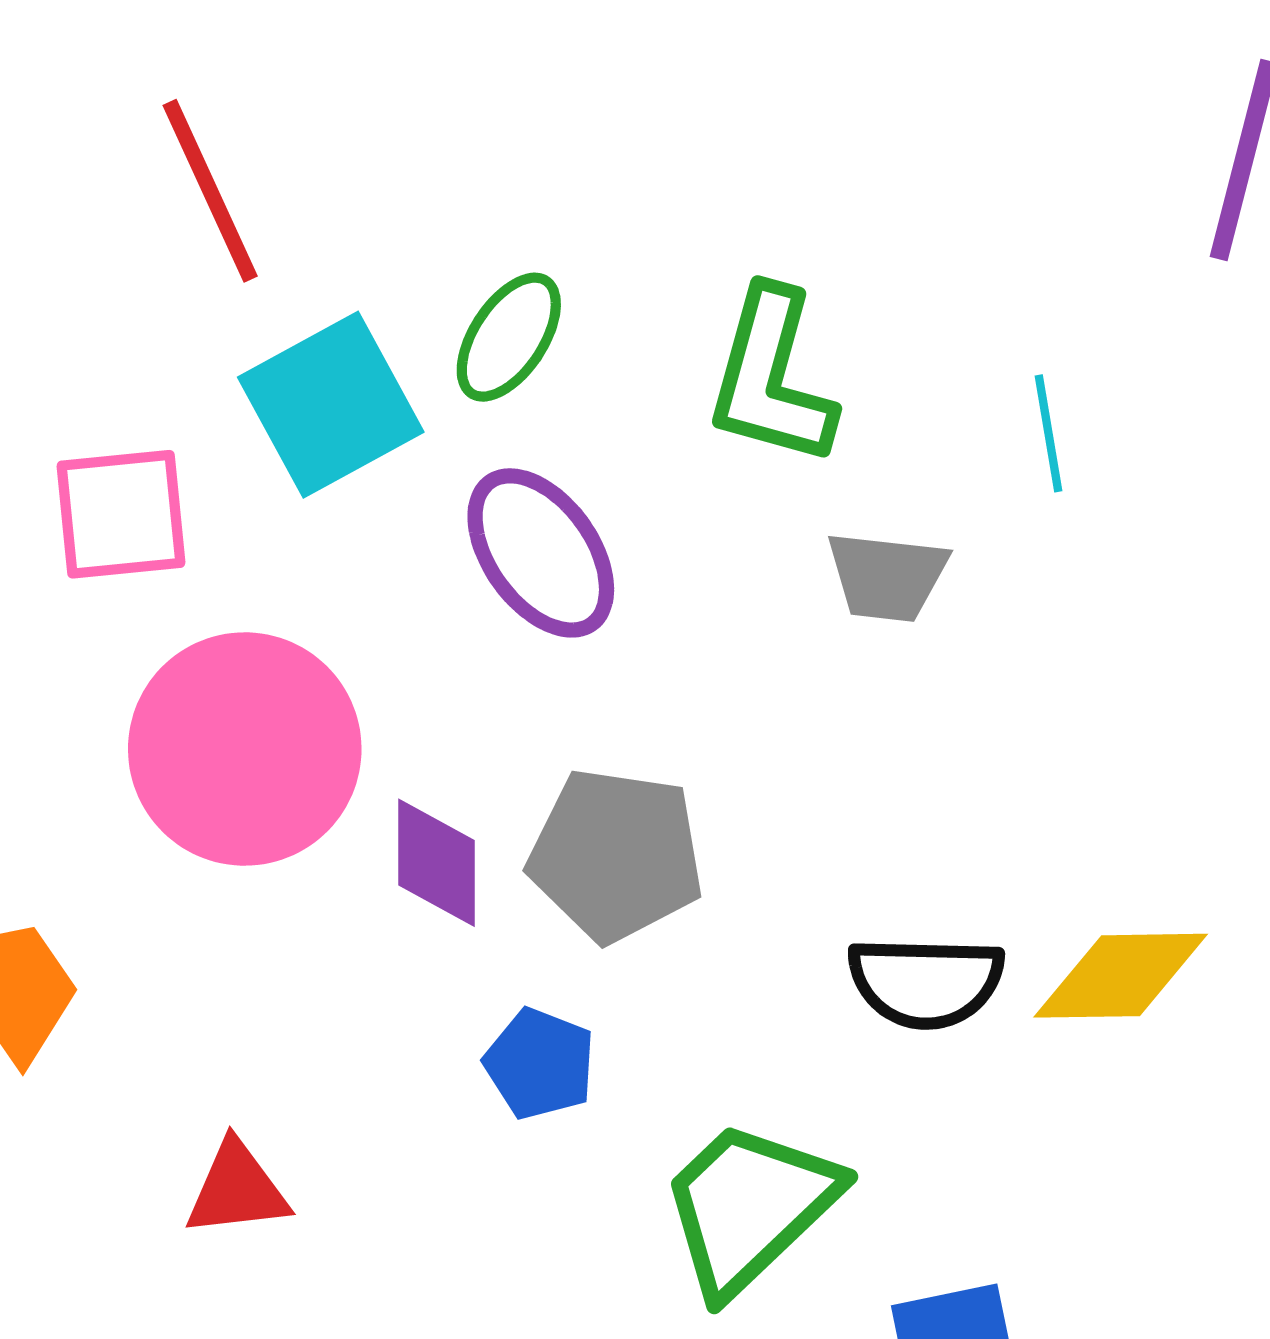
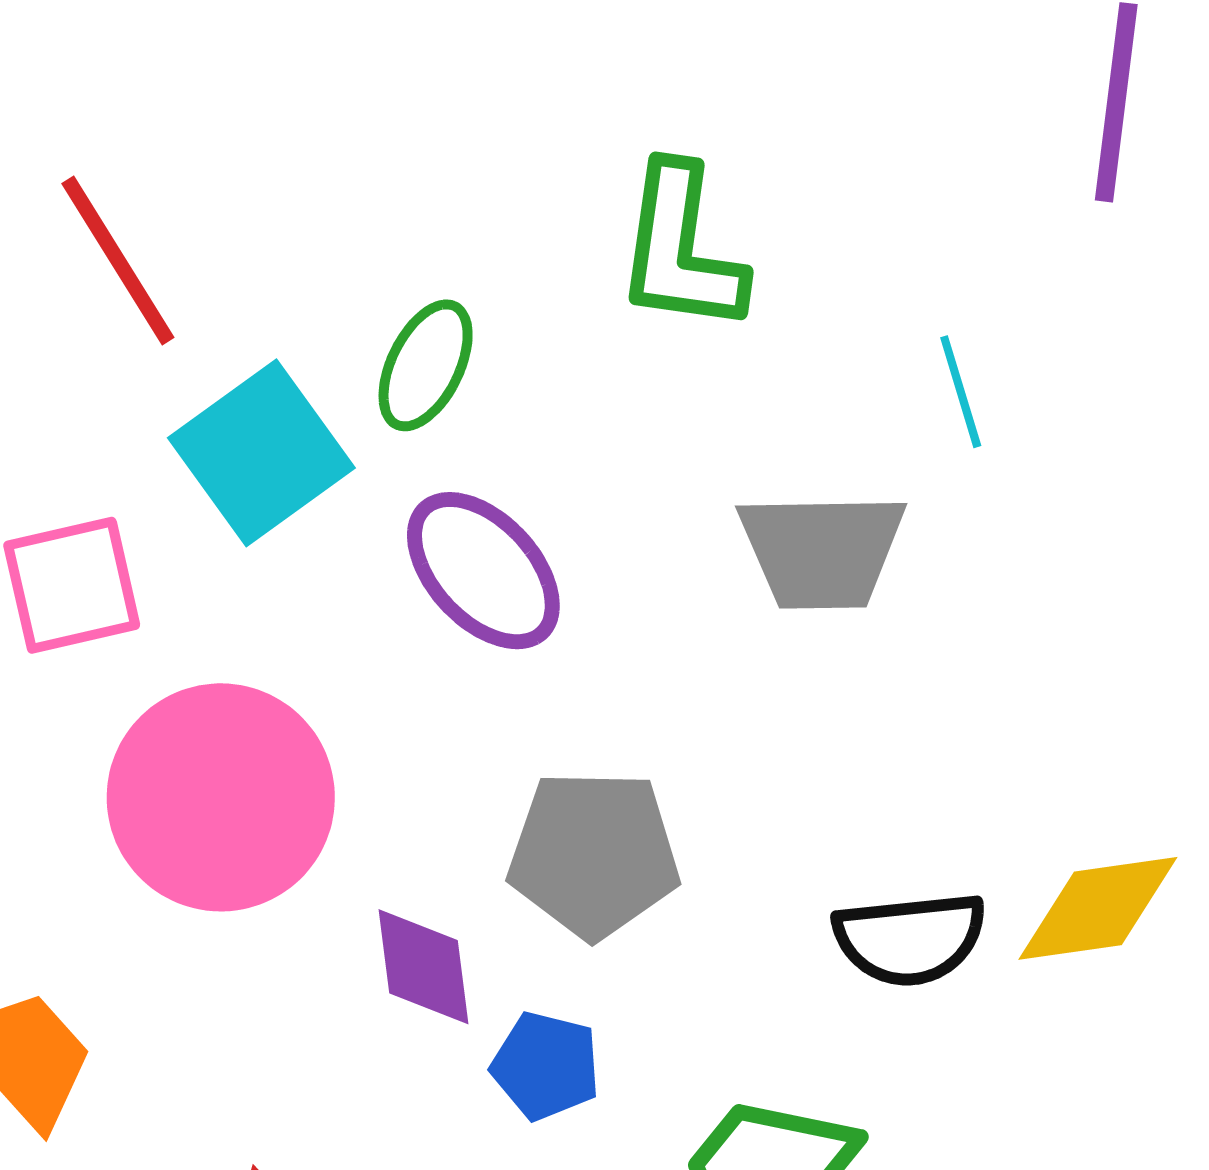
green L-shape: (771, 377) -> (681, 249), moved
gray trapezoid: (887, 576) -> (822, 550), size x1.4
purple diamond: (436, 863) -> (423, 967), moved

